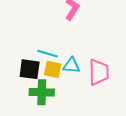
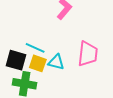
pink trapezoid: (99, 72) -> (88, 54), moved

